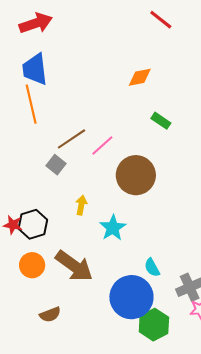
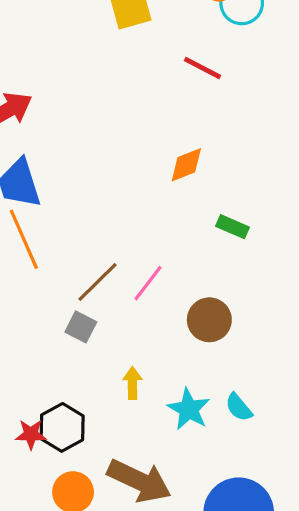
brown circle: (136, 175) -> (209, 320), size x0.7
cyan semicircle: (152, 268) -> (239, 407), moved

